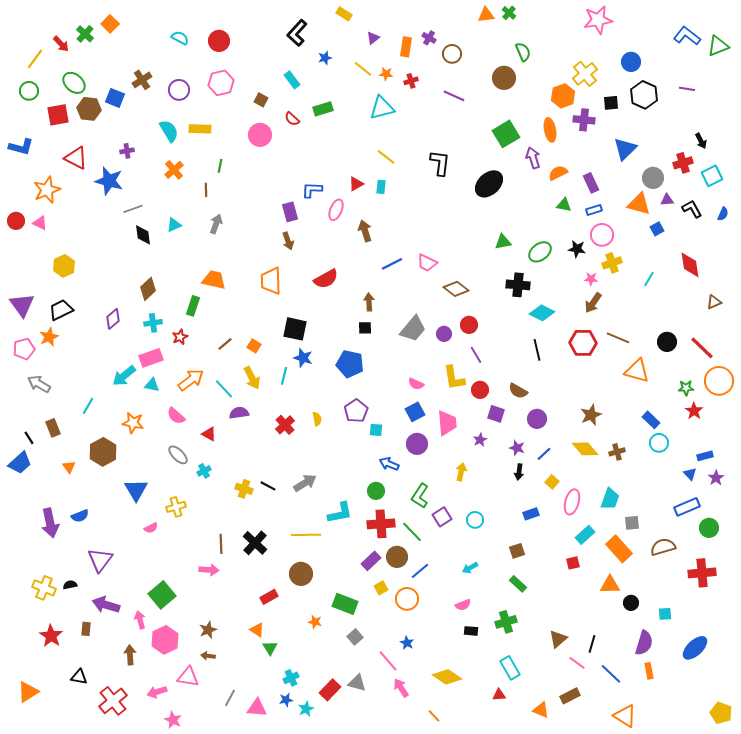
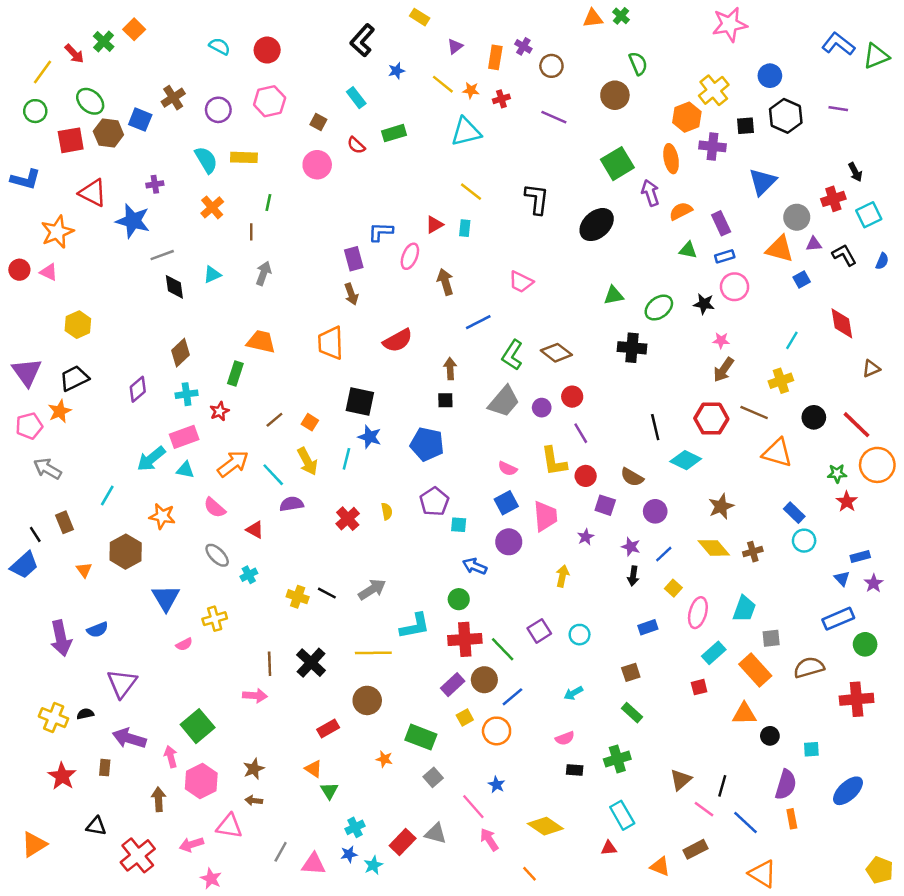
pink trapezoid: (427, 263) -> (521, 282), moved
yellow cross: (612, 263) -> (781, 381), moved
cyan diamond: (542, 313) -> (686, 460), moved
green L-shape: (420, 496) -> (512, 355), moved

